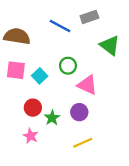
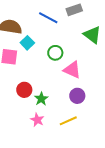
cyan square: (40, 76) -> (27, 43), moved
purple circle: (79, 112) -> (77, 96), moved
pink star: (31, 136) -> (37, 120), moved

